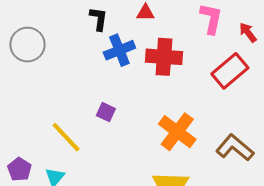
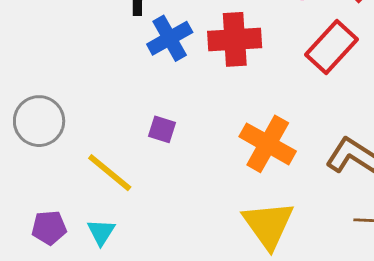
gray circle: (27, 45) -> (39, 121), moved
purple pentagon: (19, 169) -> (49, 228), turned -30

